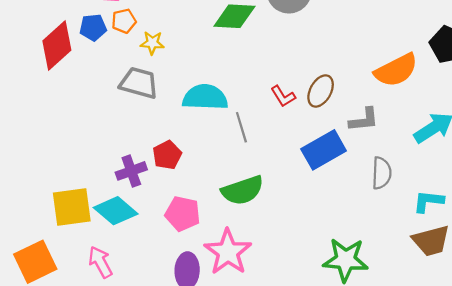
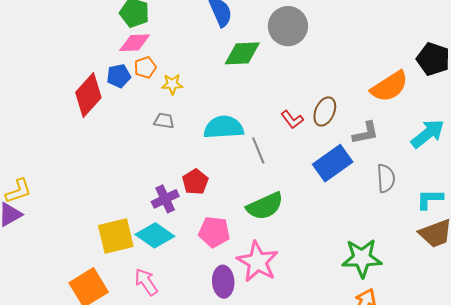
gray trapezoid: (139, 83) -> (164, 121), size x0.6

